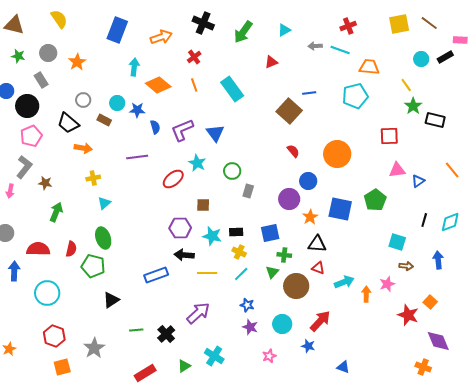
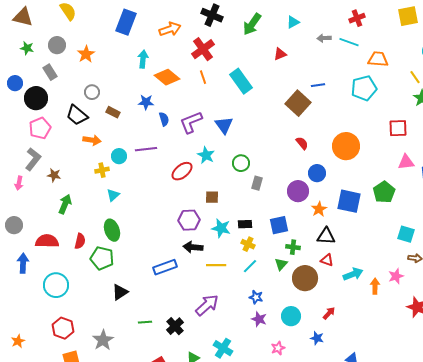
red cross: (194, 57) -> (203, 49), size x1.6
cyan circle: (117, 103) -> (119, 156), moved
red arrow: (320, 321) -> (329, 313), size x0.6

